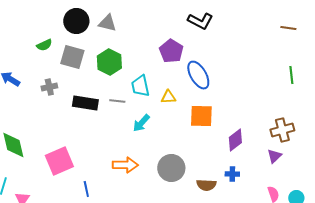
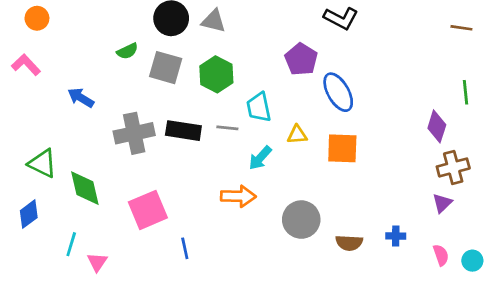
gray cross: (49, 87) -> (134, 133), moved, size x1.8
yellow triangle: (168, 97) -> (297, 135), moved
purple diamond: (235, 140) -> (437, 126), moved, turned -35
orange arrow: (125, 165) -> (238, 196), moved
blue cross: (232, 174) -> (396, 236), moved

